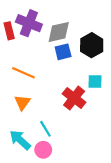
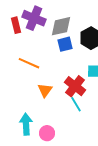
orange triangle: (22, 102) -> (45, 90), moved
cyan line: (45, 129) -> (76, 104), moved
cyan arrow: (20, 140) -> (26, 124), turned 45

